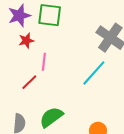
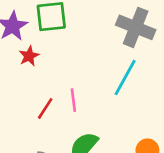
pink line: (44, 62) -> (73, 100), moved

